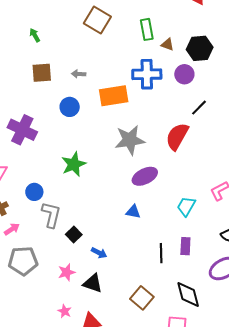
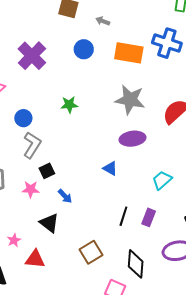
green star: (74, 164) -> (69, 105), size x0.7
pink star: (67, 272) -> (31, 189), moved

